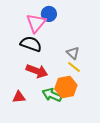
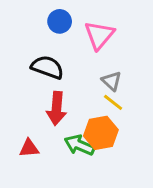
blue circle: (49, 14) -> (60, 21), moved
pink triangle: (36, 23) -> (99, 35), moved
red arrow: (37, 71) -> (57, 108), turned 75

